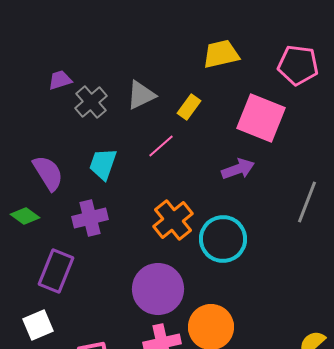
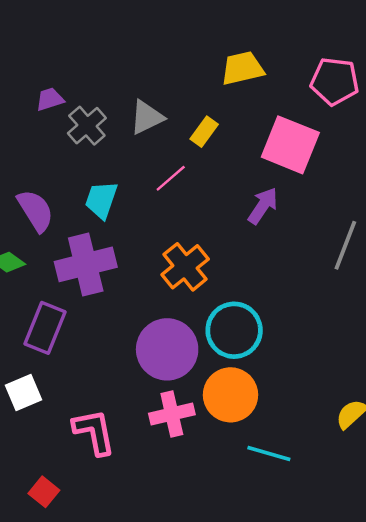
purple arrow: (238, 169) -> (263, 206), turned -36
purple cross: (90, 218) -> (86, 264), size x1.4
cyan circle: (223, 239) -> (234, 330), moved

